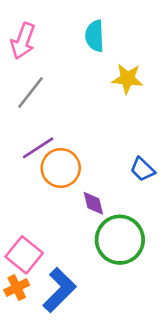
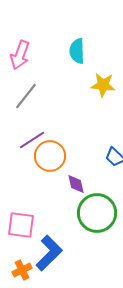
pink square: (24, 255) -> (21, 225), turned -32
orange cross: (17, 288) -> (22, 270), moved

